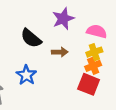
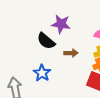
purple star: (63, 19) -> (61, 24), moved, turned 30

